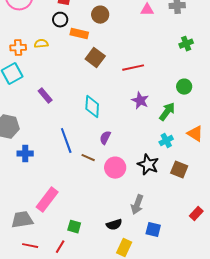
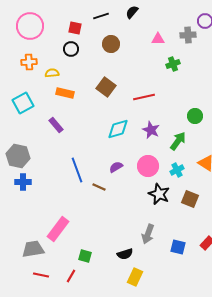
orange rectangle: (79, 34) -> (65, 93), moved
green cross: (186, 44) -> (173, 64), moved
orange cross: (18, 48) -> (29, 62), moved
cyan diamond: (92, 107) -> (118, 129), moved, turned 70
purple semicircle: (105, 138) -> (116, 167), turned 32
blue cross: (25, 154) -> (23, 182), moved
pink circle: (115, 168) -> (148, 166), moved
blue square: (153, 230) -> (178, 247), moved

